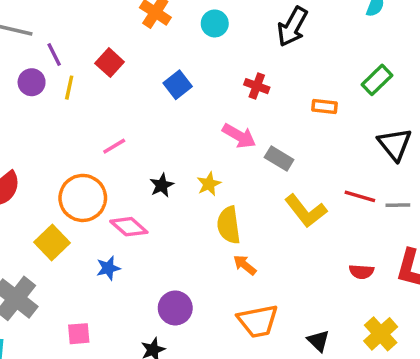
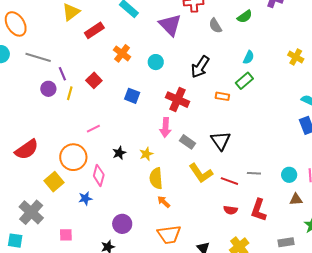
green rectangle: (377, 80) -> (244, 81), moved
blue square: (178, 85) -> (132, 96), turned -35
red cross: (257, 86) -> (177, 100), size x1.6
orange rectangle: (325, 107) -> (222, 96), moved
pink arrow: (239, 136) -> (165, 127), turned 60
black triangle: (395, 144) -> (221, 141), moved
red line: (360, 196) -> (229, 181), moved
pink diamond: (129, 227) -> (99, 175), turned 60

